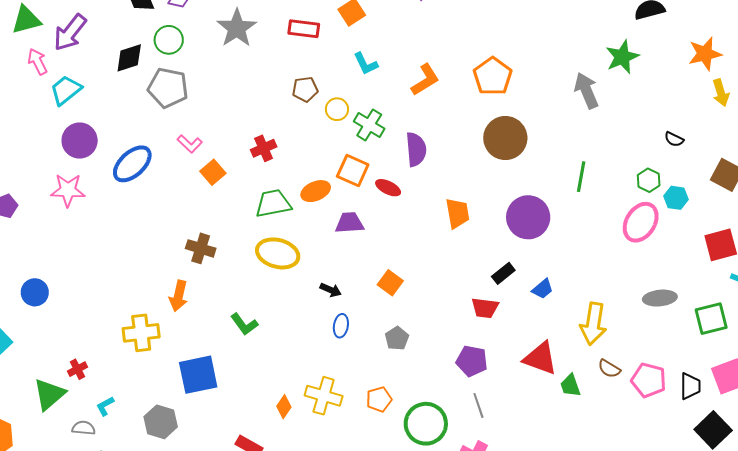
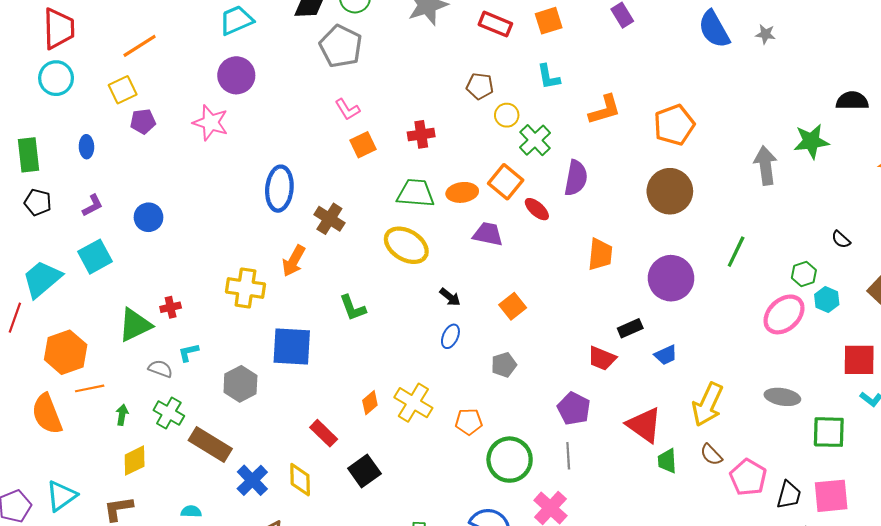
blue ellipse: (132, 164) -> (279, 189), moved, turned -57

